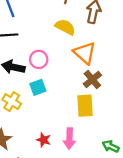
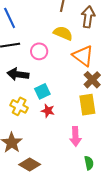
pink circle: (39, 59) -> (39, 51), moved
red star: (44, 140) -> (48, 111), moved

